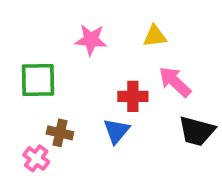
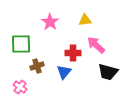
pink star: (91, 40) -> (50, 22), turned 30
brown cross: (60, 133) -> (37, 66), moved, turned -32

